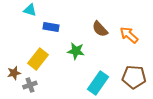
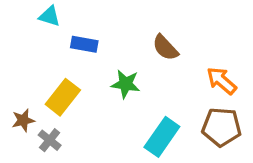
orange arrow: (129, 35) -> (221, 81), moved
gray cross: (30, 85) -> (50, 140), turned -32

